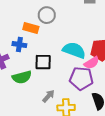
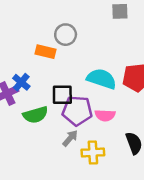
blue cross: (19, 45) -> (21, 82), moved, turned 32
pink semicircle: (92, 63) -> (105, 115), moved, turned 35
purple pentagon: (81, 78) -> (77, 111), moved

